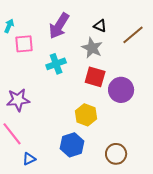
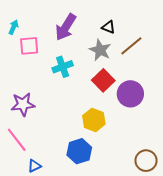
brown line: (133, 35) -> (131, 46), moved
red square: (95, 77) -> (103, 80), turned 30
brown circle: (116, 154) -> (146, 161), moved

